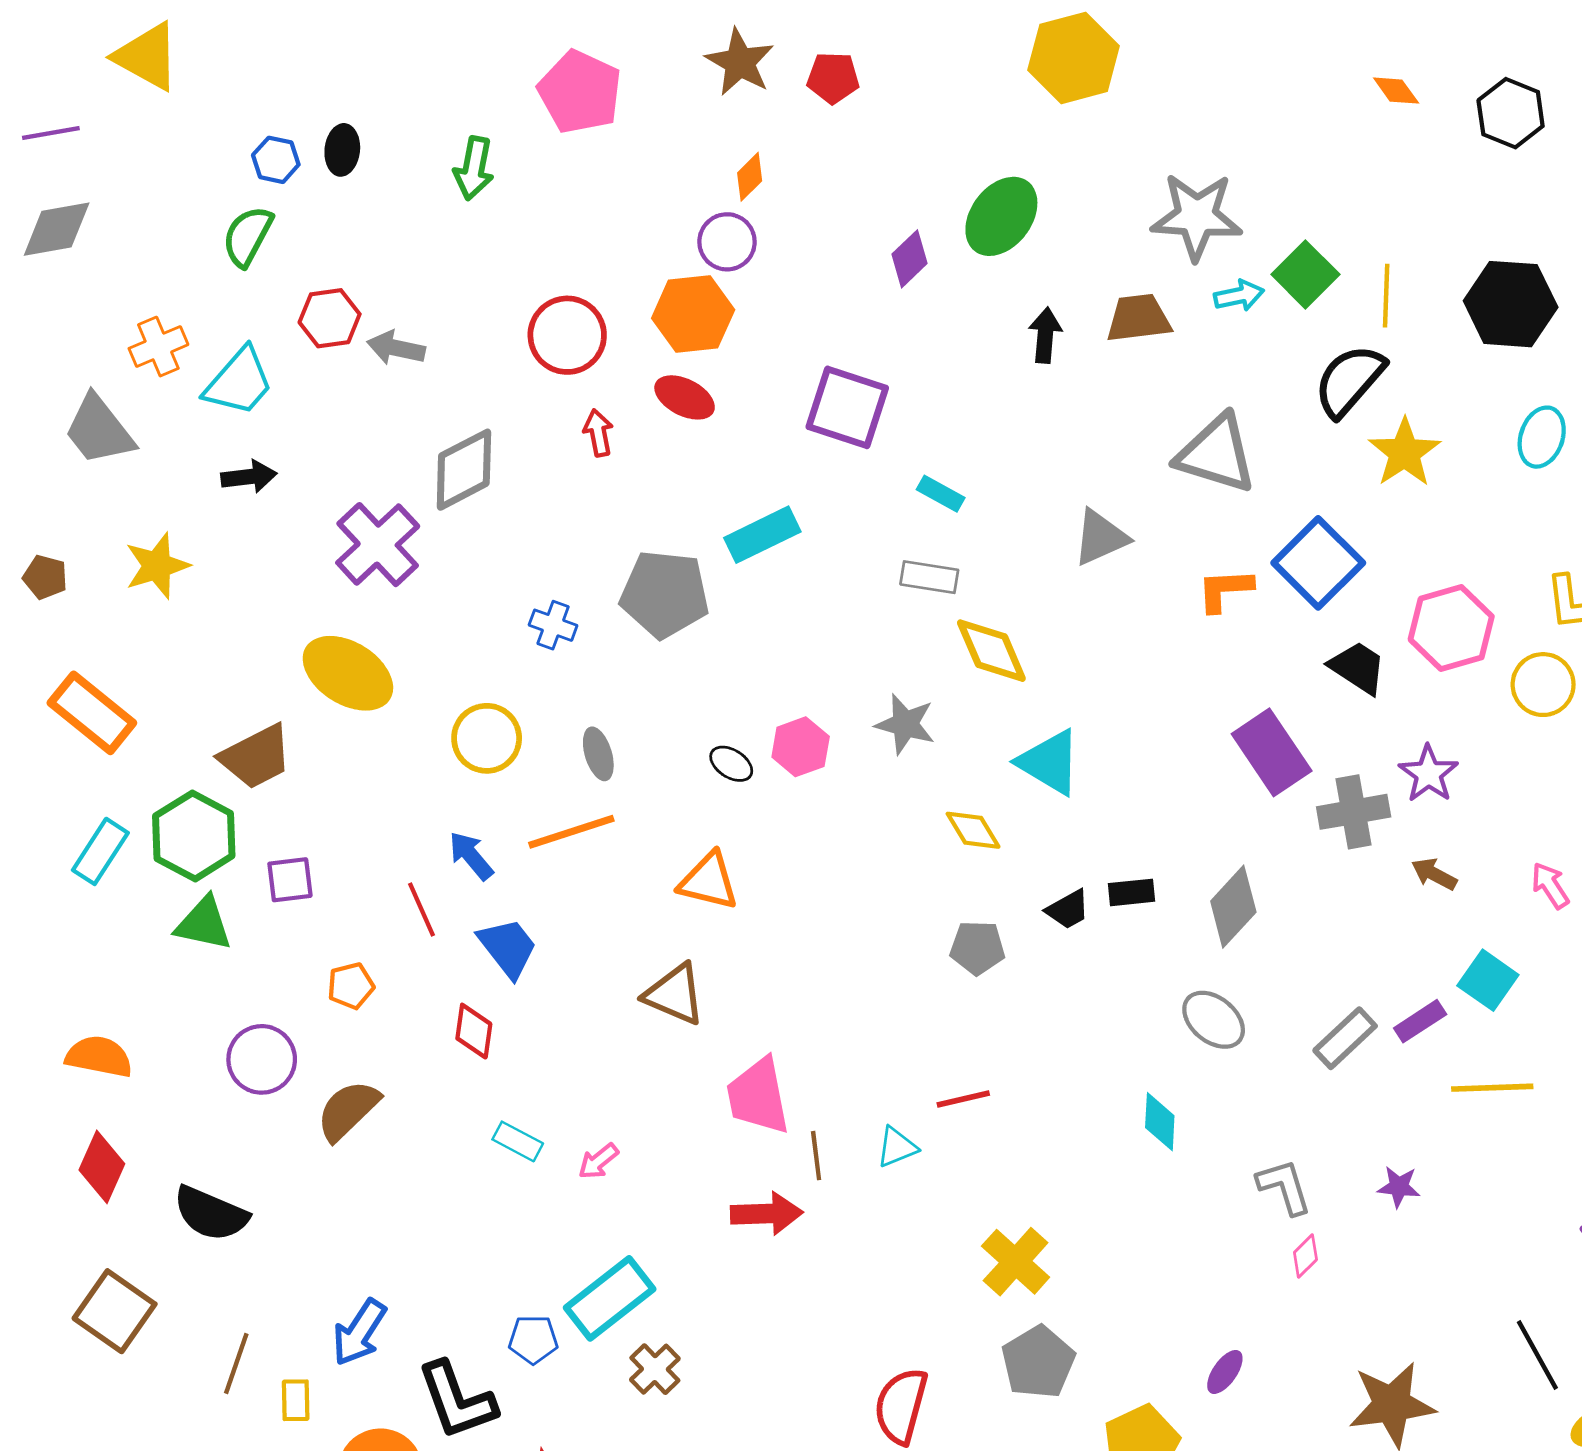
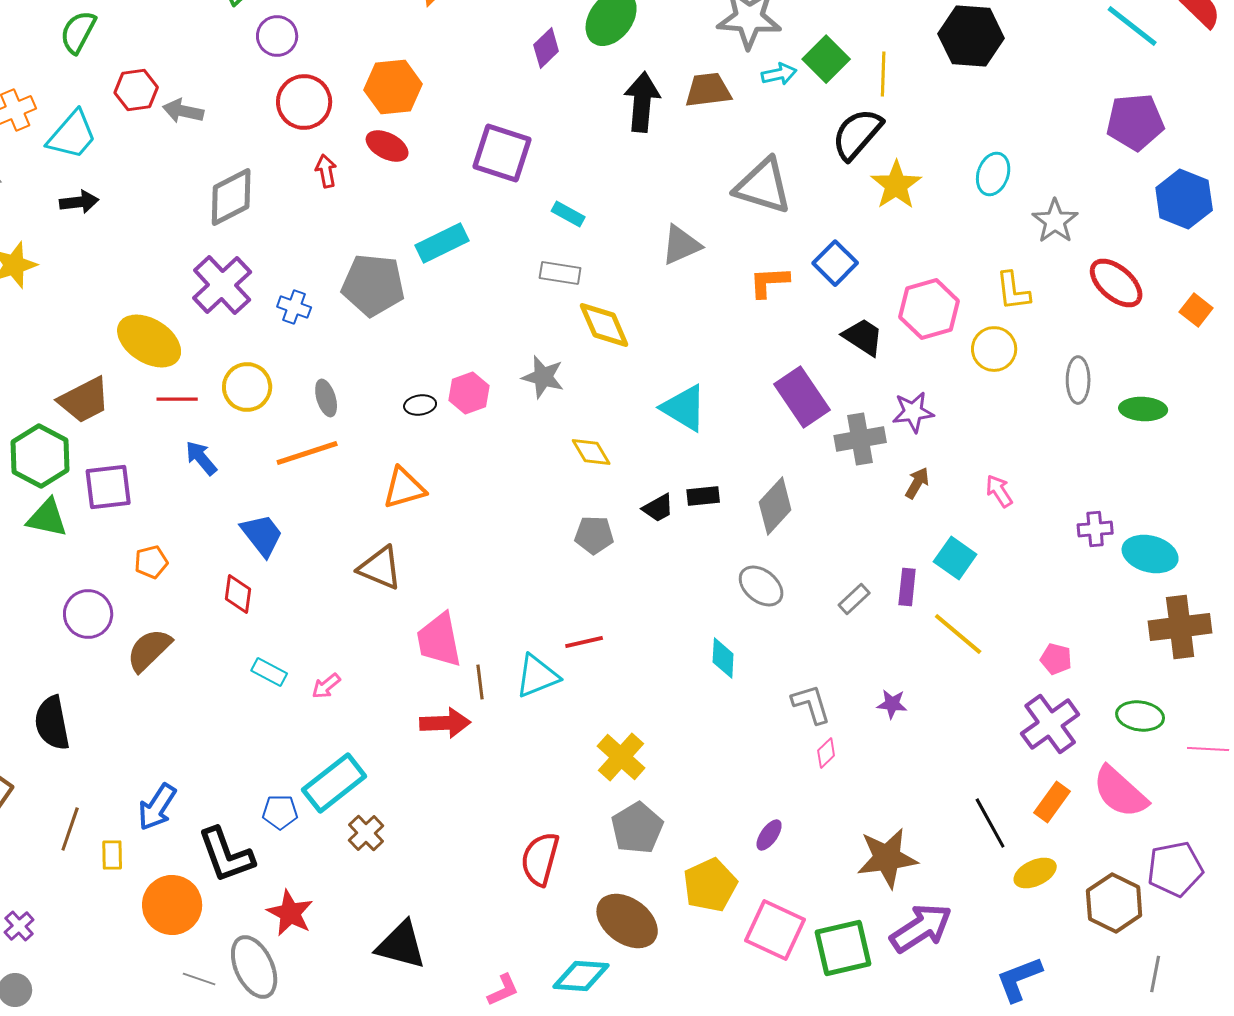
purple circle: (727, 242) -> (277, 36), moved
black hexagon: (1511, 304) -> (971, 36), moved
black arrow: (1045, 335) -> (642, 102), size x1.5
purple cross: (378, 545) -> (222, 285), moved
blue square: (1318, 563) -> (835, 263), size x0.7
cyan triangle: (1049, 762) -> (684, 408), moved
black ellipse: (731, 764) -> (420, 405), turned -40
purple star: (1429, 774) -> (913, 412), turned 30
blue arrow: (471, 856) -> (201, 458), moved
brown arrow: (1434, 874) -> (917, 483), turned 92
purple square: (290, 880) -> (108, 487), size x1.4
orange triangle: (709, 881) -> (404, 488), turned -30
red line: (421, 909) -> (177, 399), moved, turned -66
purple rectangle: (1420, 1021) -> (907, 587), turned -51
gray rectangle: (1345, 1038) -> (854, 599), size x0.7
yellow line: (1492, 1088) -> (958, 634), turned 42
cyan triangle: (897, 1147) -> (537, 676), size x1.5
black semicircle: (211, 1214) -> (52, 723), turned 56

